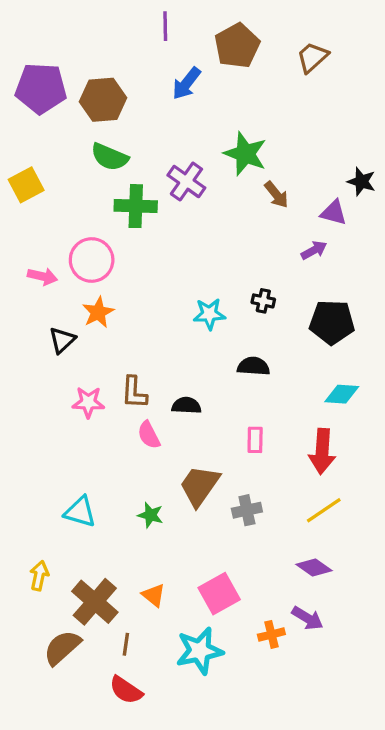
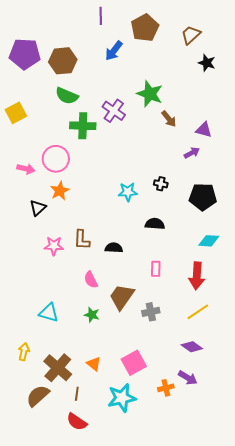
black star: (361, 182) -> (207, 63), moved
pink semicircle: (149, 435) -> (91, 280), moved

